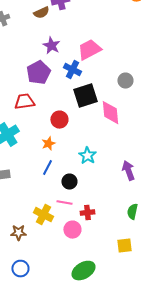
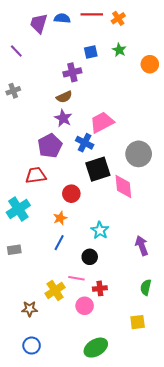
brown semicircle: (41, 13) -> (64, 97), moved
gray circle: (125, 81) -> (139, 154), size x1.6
black circle: (69, 182) -> (90, 257), moved
yellow cross: (43, 215) -> (55, 290), turned 30

